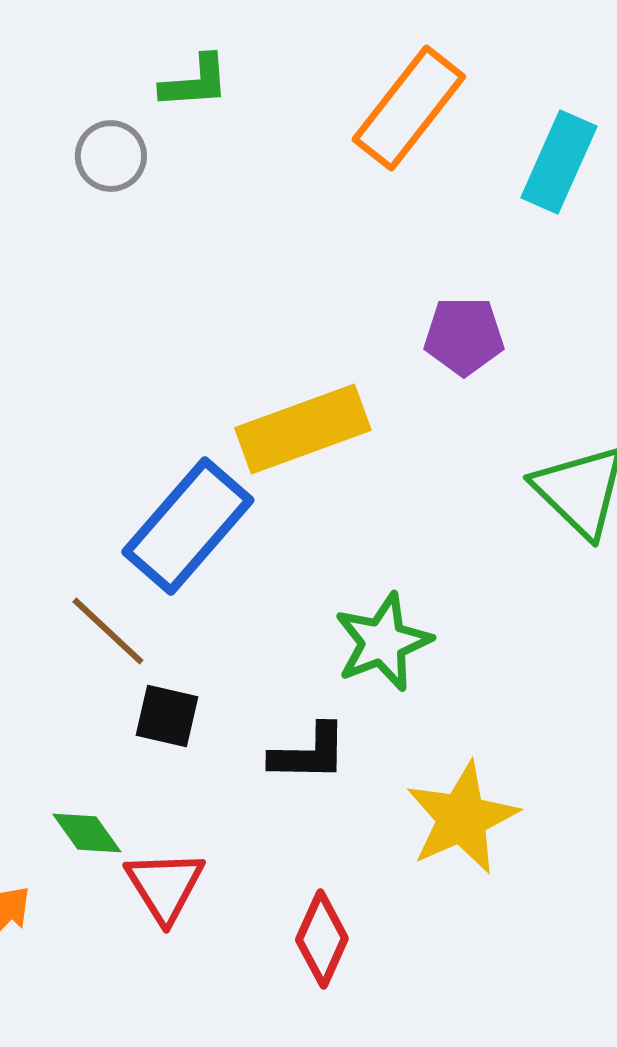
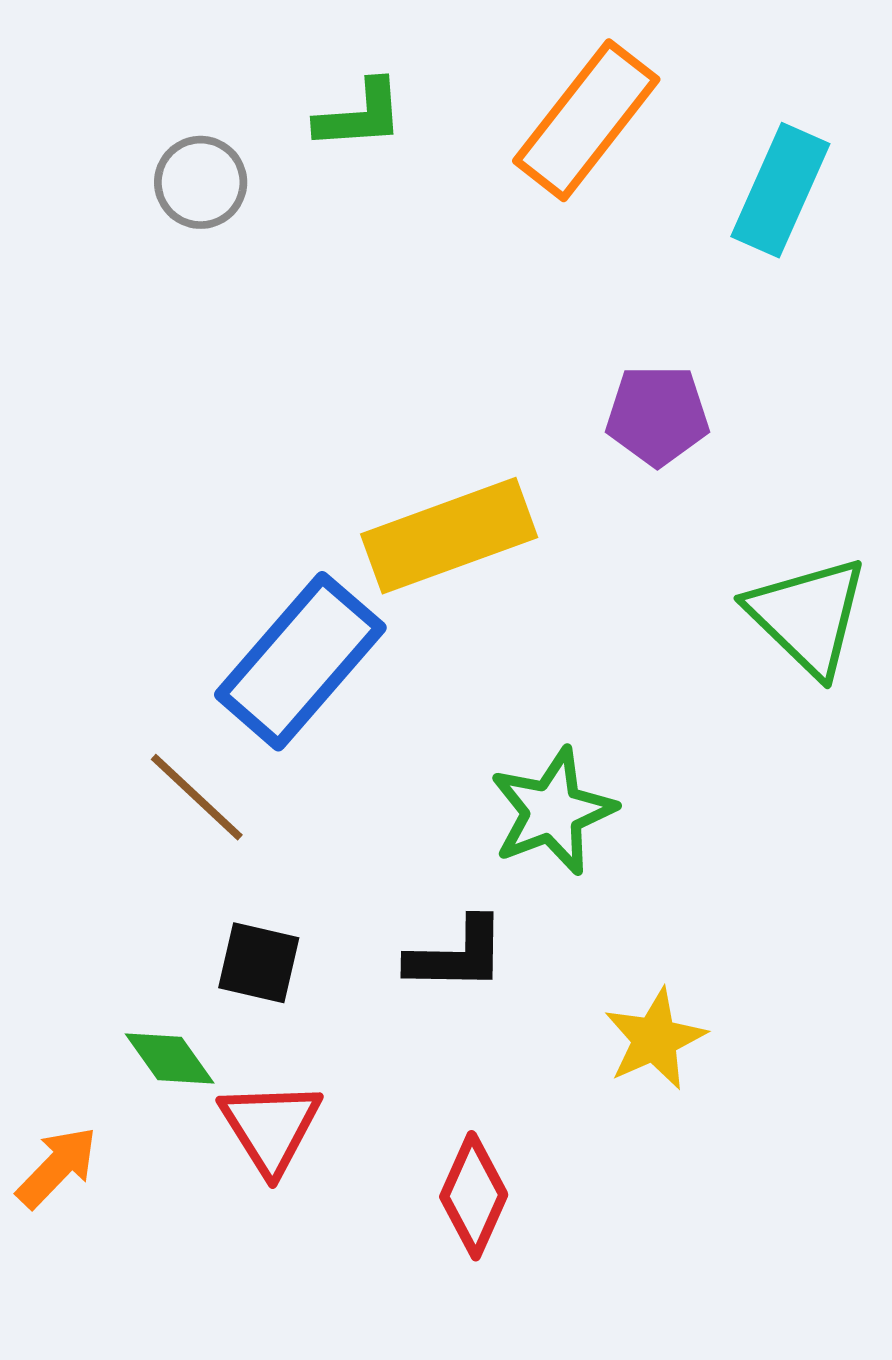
green L-shape: (195, 82) -> (360, 115), moved
black square: (167, 716) -> (259, 963), moved
yellow star: (462, 818) -> (655, 1039), size x0.7

